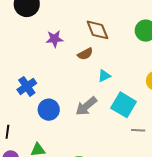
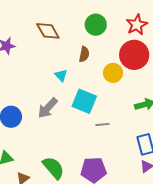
brown semicircle: (85, 54) -> (84, 54), moved, turned -42
cyan triangle: (104, 76) -> (61, 75), turned -40

